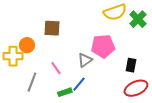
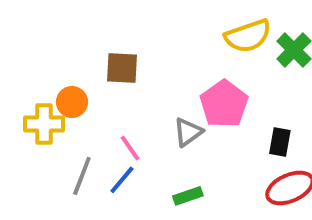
pink pentagon: (103, 46) -> (224, 104), turned -30
blue line: (79, 84) -> (122, 180), moved
green rectangle: (65, 92) -> (188, 196), moved

